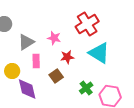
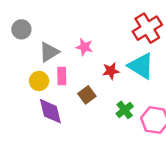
red cross: (87, 24) -> (147, 28), moved
red star: (67, 57) -> (111, 71), moved
yellow circle: (12, 71) -> (39, 81), moved

